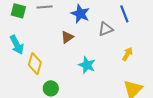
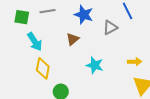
cyan arrow: (17, 45) -> (35, 42), moved
yellow arrow: (127, 54) -> (135, 62), moved, turned 64

